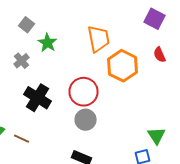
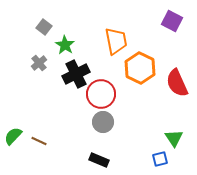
red semicircle: (160, 55) -> (177, 83), moved, size x1.8
black cross: (38, 98) -> (76, 74), moved, turned 32

